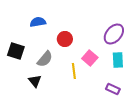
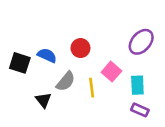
blue semicircle: (38, 22) -> (47, 55), moved, turned 35
gray semicircle: (45, 59) -> (66, 81), moved
cyan rectangle: (118, 60) -> (137, 85), moved

